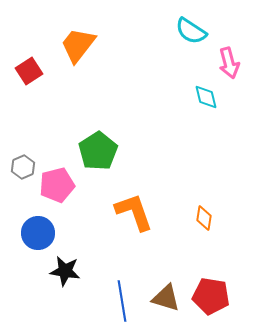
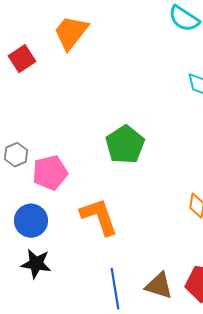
green pentagon: (98, 151) -> (125, 145), moved
orange L-shape: (134, 212) -> (99, 217), moved
black star: (65, 271) -> (36, 264), moved

